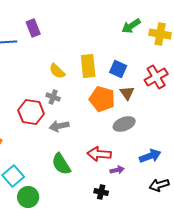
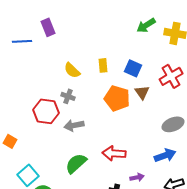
yellow rectangle: (88, 66) -> (103, 65), size x0.6
gray ellipse: (124, 124) -> (173, 124), moved
green semicircle: (61, 164) -> (76, 163), turned 80
purple arrow: (117, 170) -> (137, 177), moved

